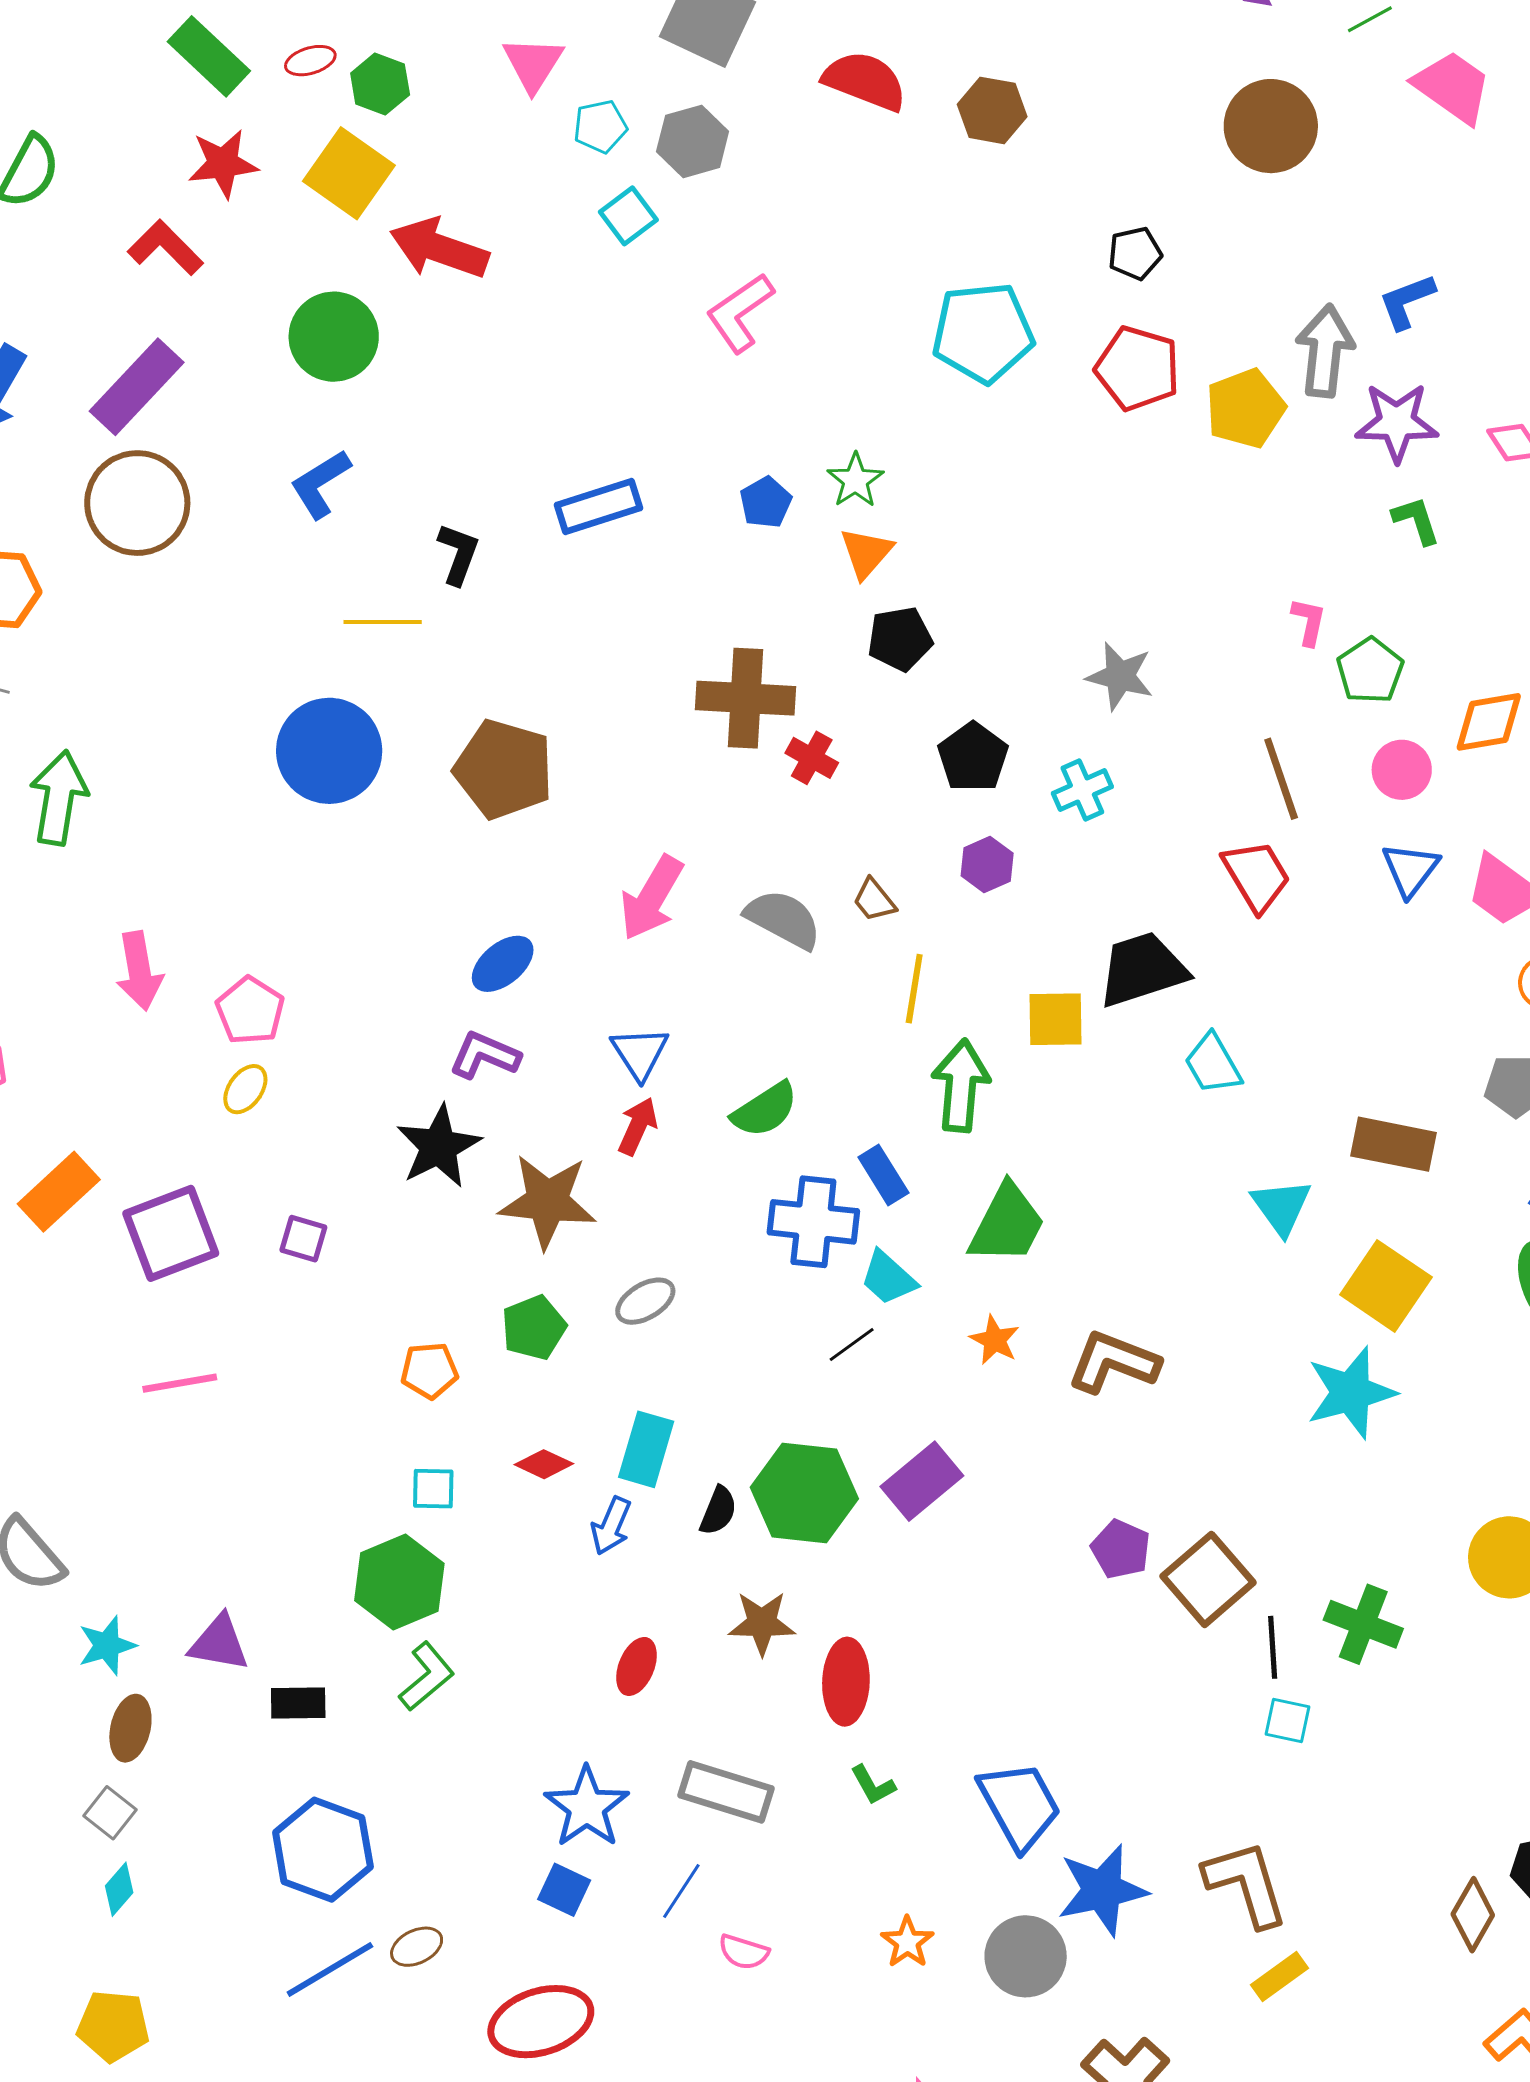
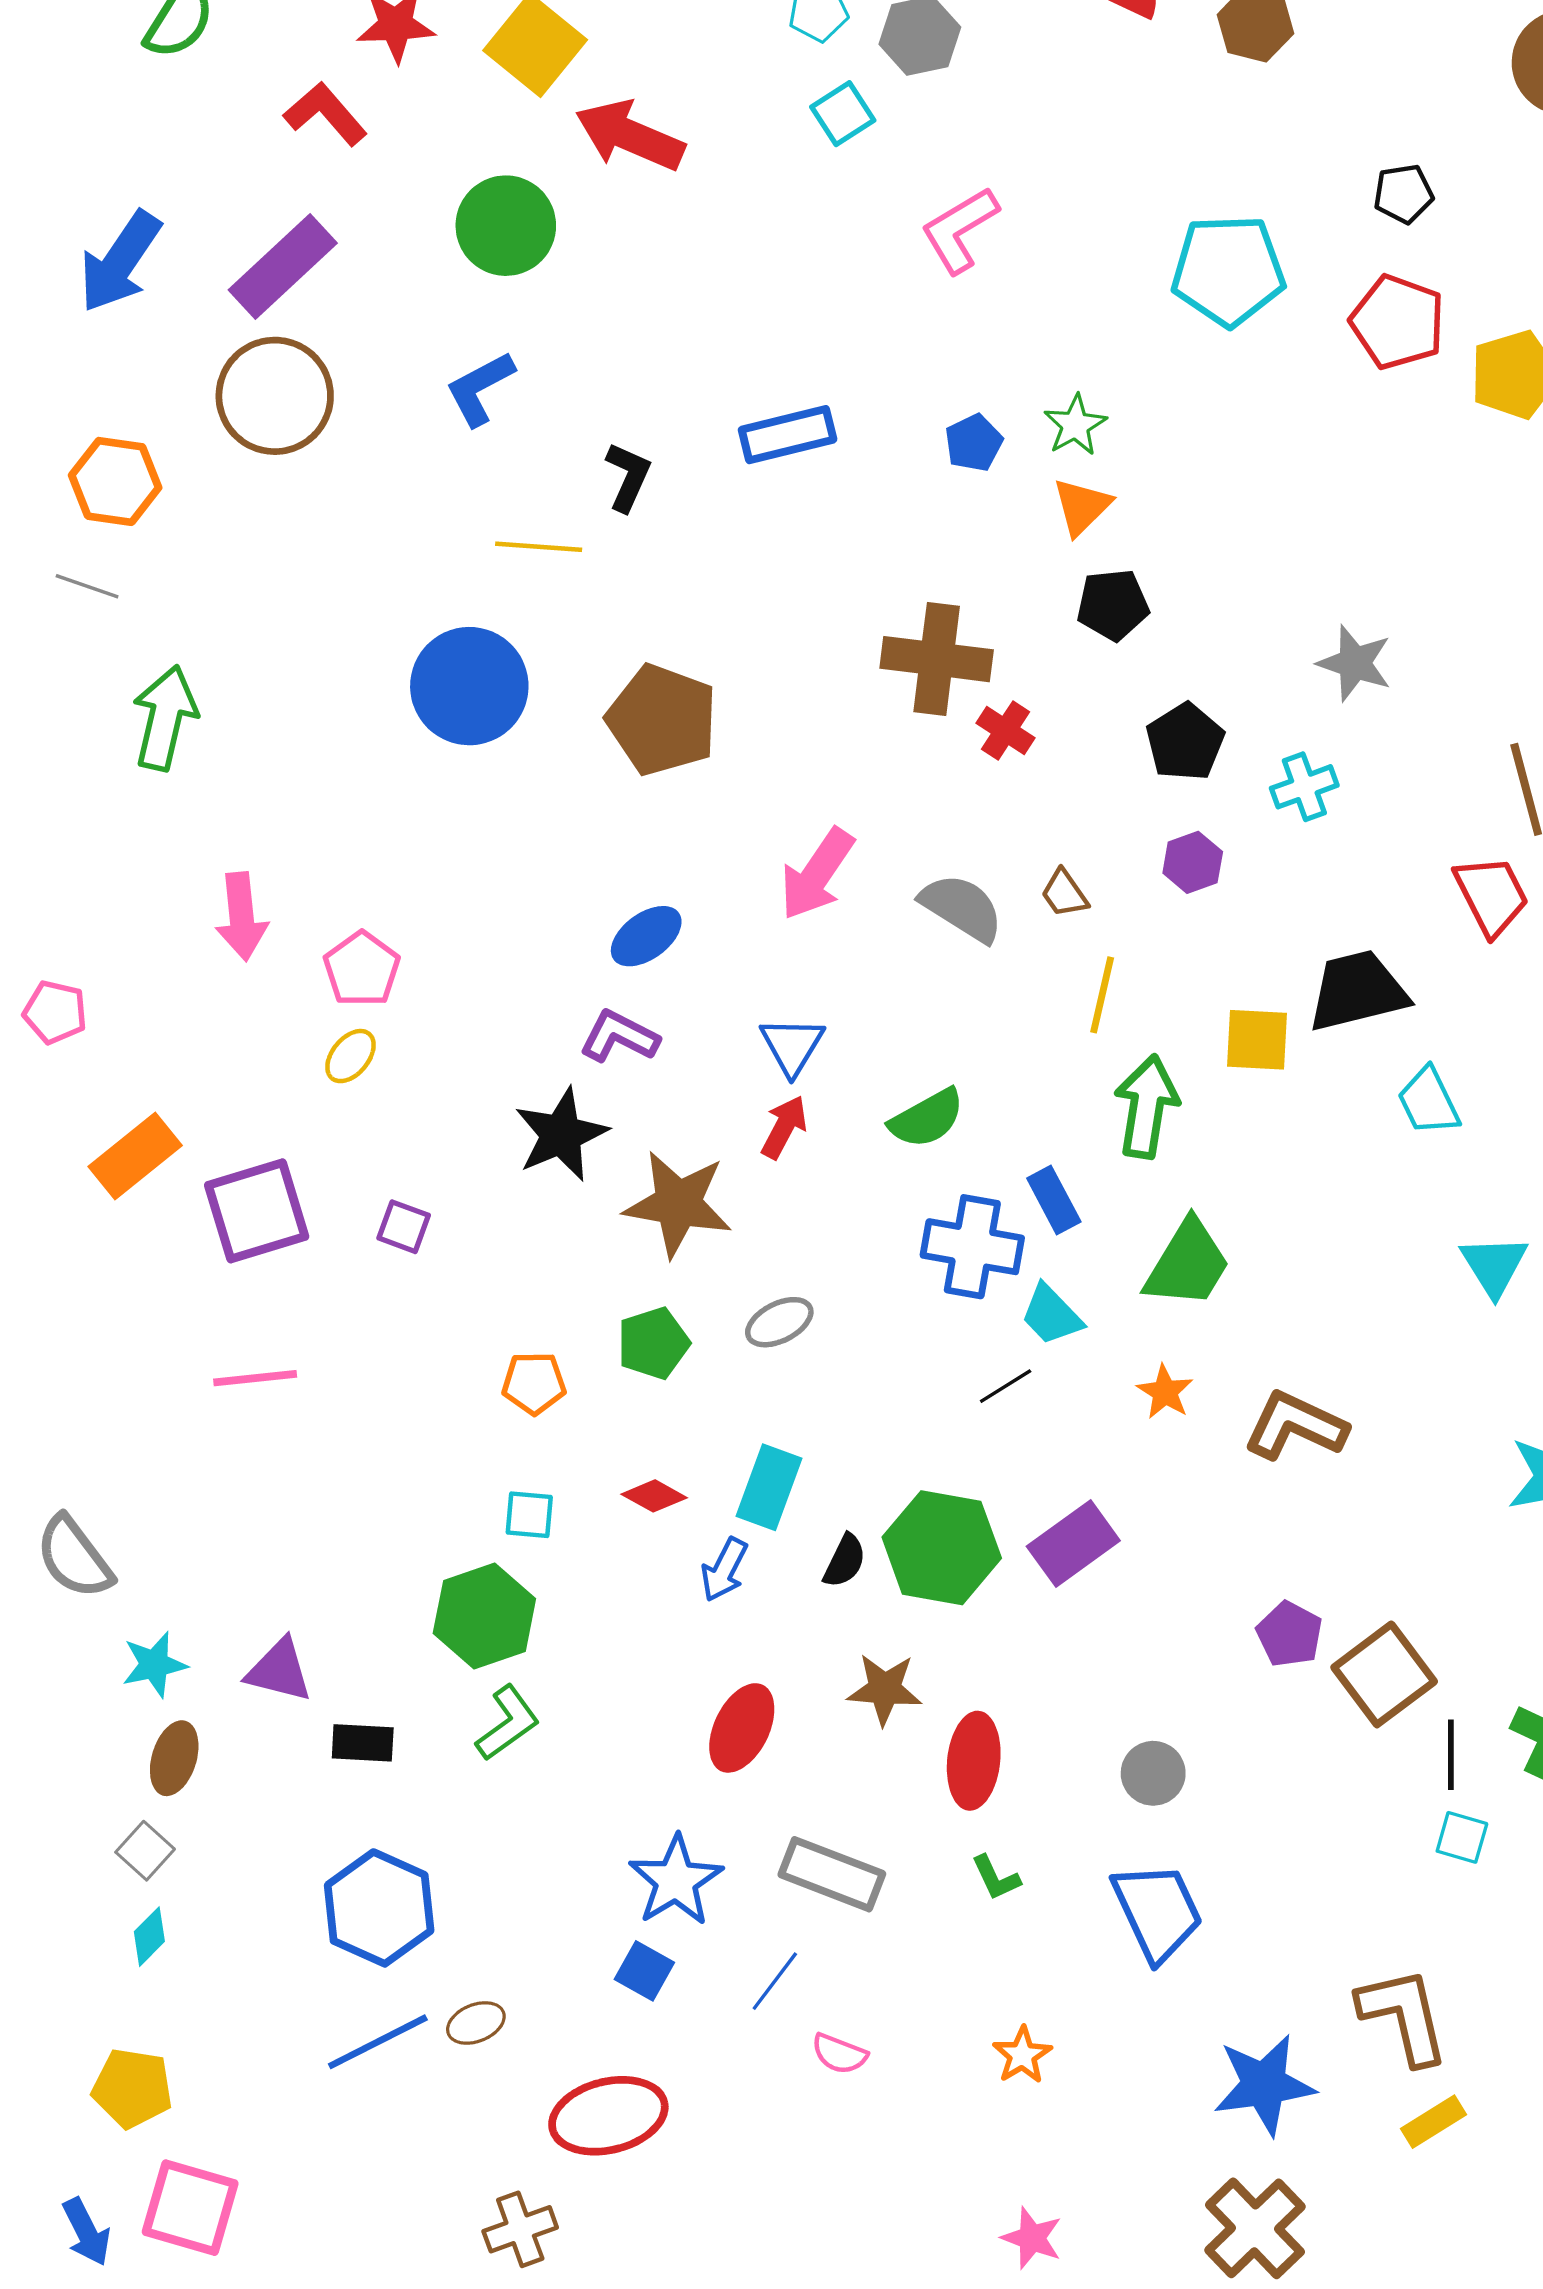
red ellipse: (636, 1666) -> (742, 1728), size x1.4
blue star: (1102, 1890) -> (1264, 2085), moved
gray circle: (1026, 1956) -> (1153, 1773), moved, size x0.7

